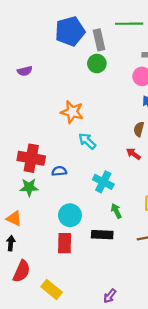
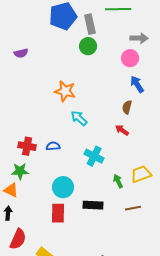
red cross: (31, 158) -> (27, 146), moved, size x0.7
green star: (29, 187) -> (20, 171), moved
green arrow: (116, 211) -> (118, 181), moved

